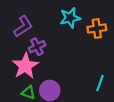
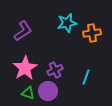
purple cross: (37, 47) -> (55, 70), moved
cyan line: (100, 83) -> (86, 77), moved

